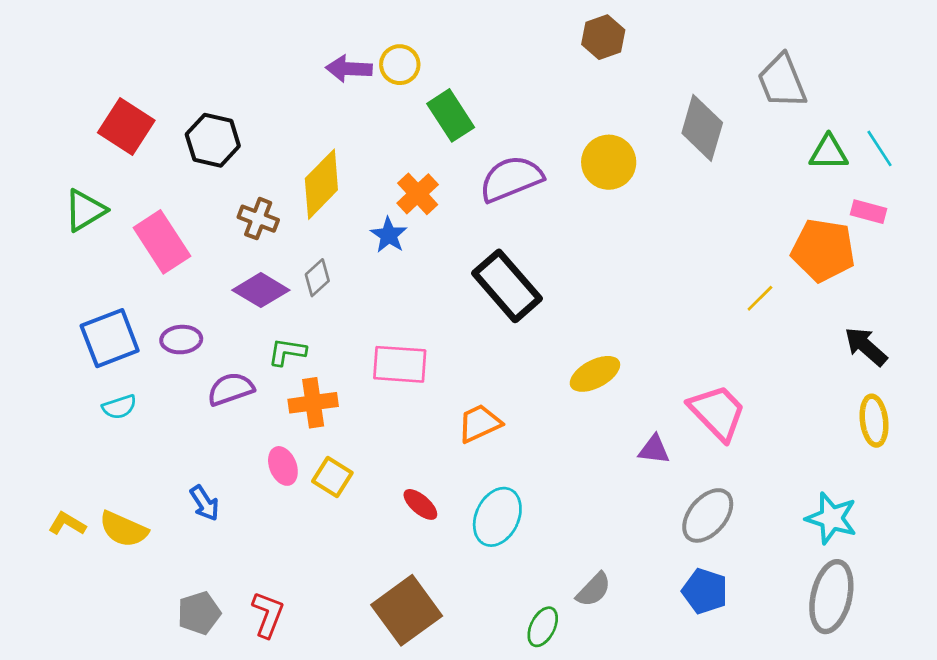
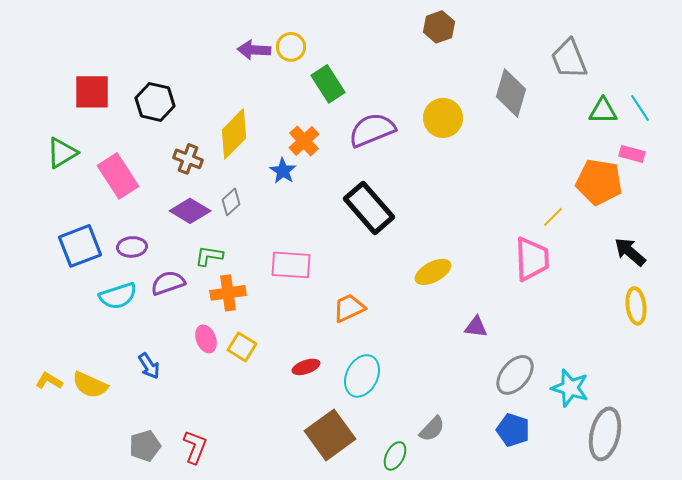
red square: (126, 126) -> (92, 92), turned -33
cyan semicircle: (119, 407) -> (118, 296), moved, size x1.5
pink trapezoid: (717, 412) -> (532, 259), moved, turned 42
red ellipse: (420, 504) -> (306, 367), turned -60
cyan star: (831, 518) -> (570, 388), moved
brown square: (407, 610) -> (330, 435), moved

